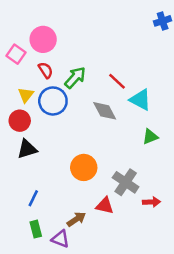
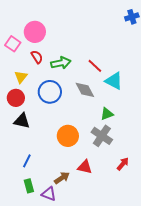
green arrow: (75, 78) -> (61, 63), turned 36
blue circle: (53, 101) -> (50, 92), moved
green triangle: (150, 137) -> (107, 114), moved
black triangle: (27, 149) -> (22, 121), turned 30
gray cross: (126, 182) -> (102, 136), moved
red arrow: (151, 202) -> (123, 164), turned -48

